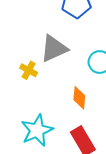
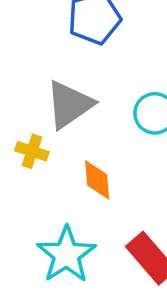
orange diamond: (79, 98) -> (97, 180), moved

